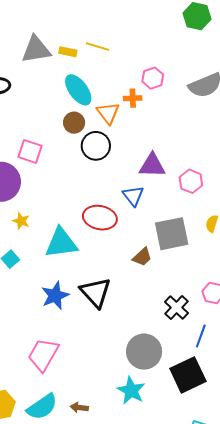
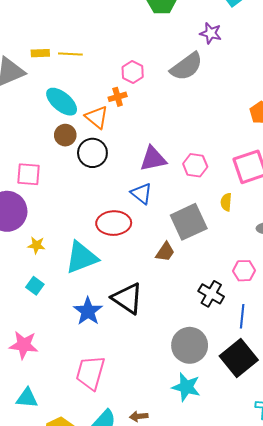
yellow rectangle: (68, 52) -> (40, 53), moved

